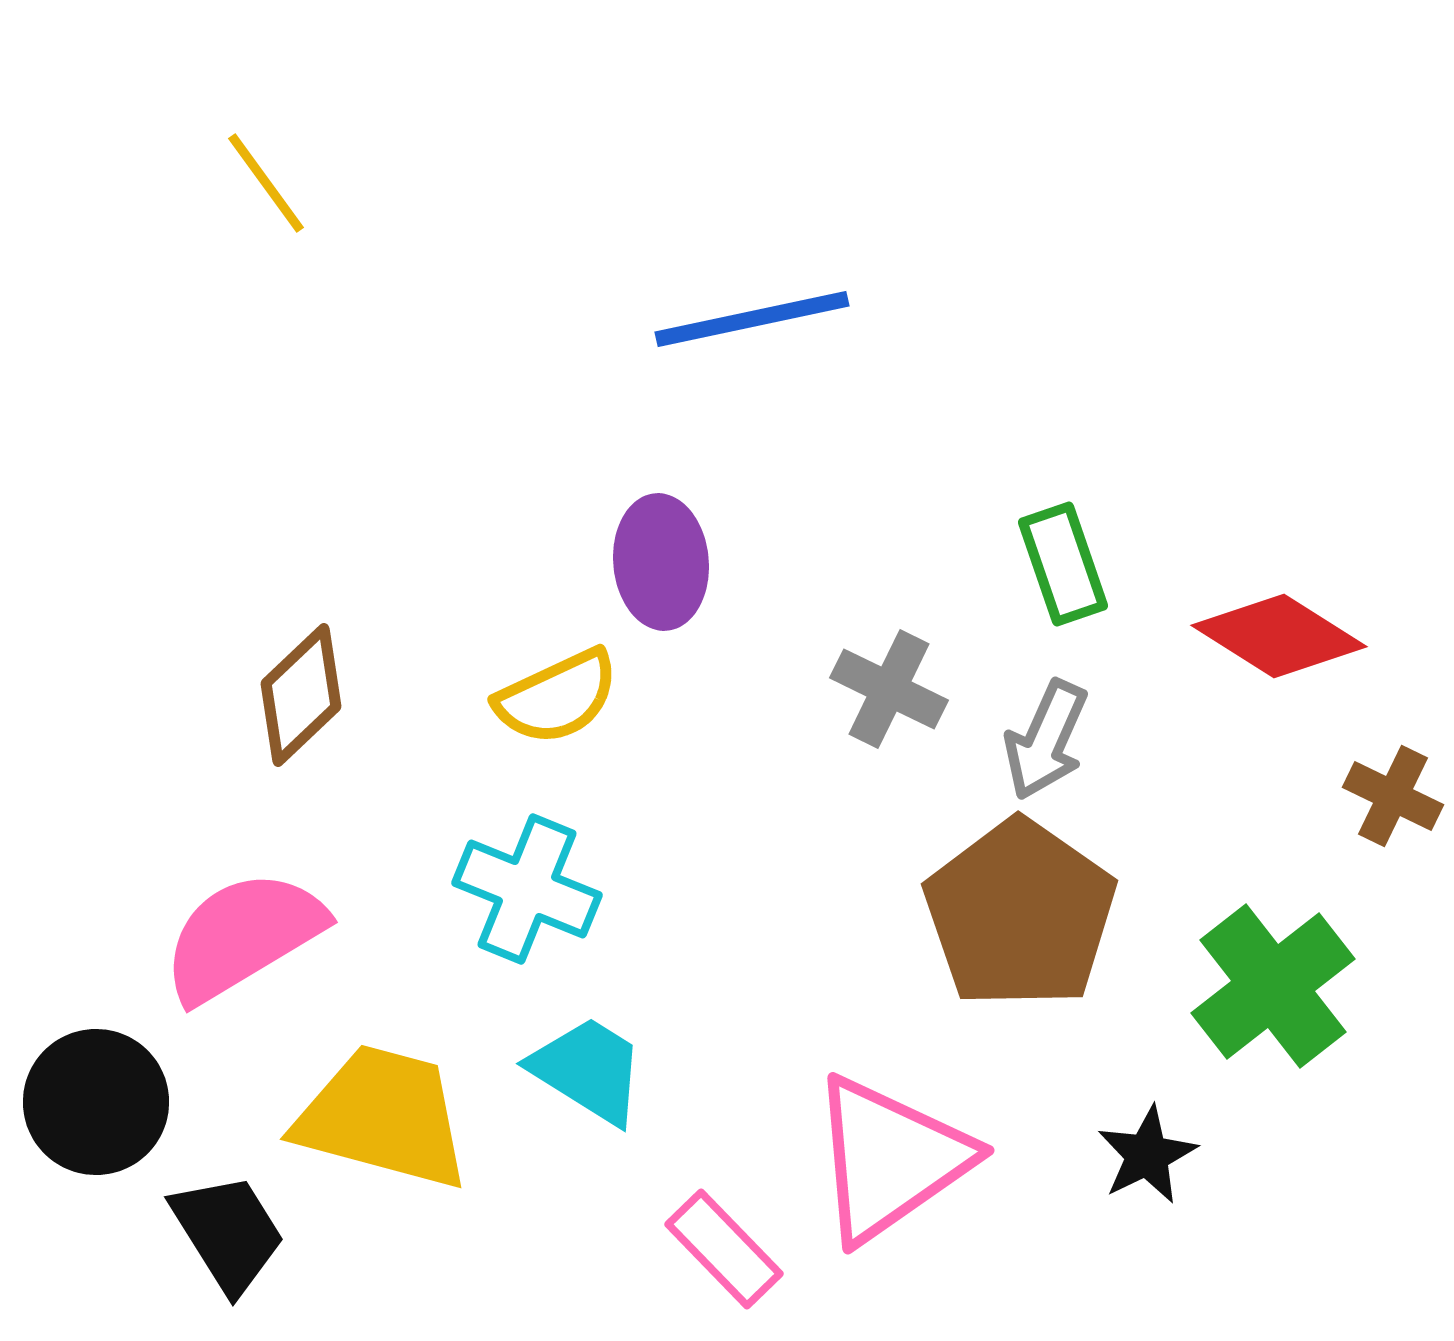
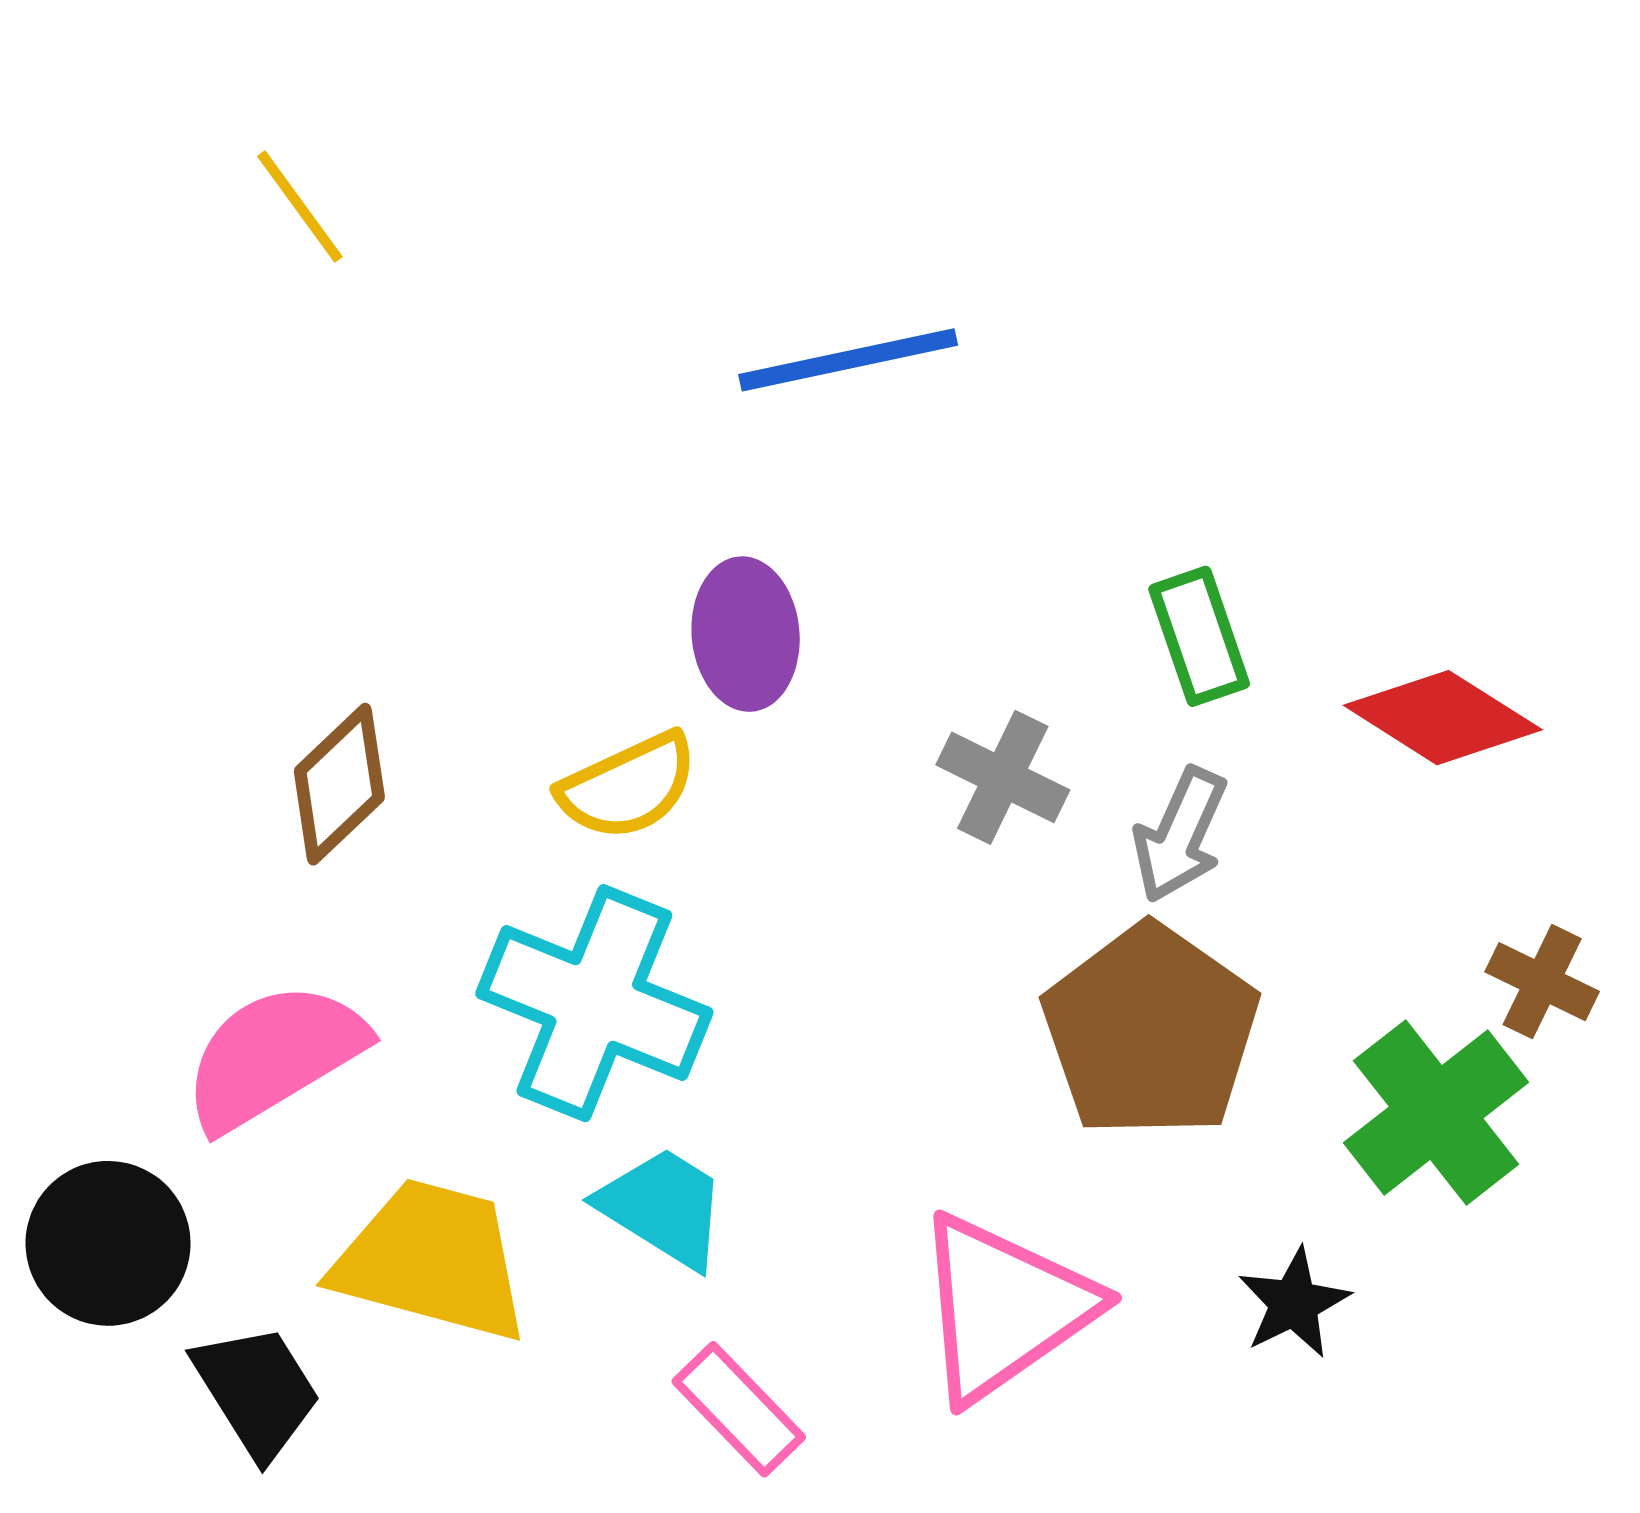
brown cross: (1393, 796) -> (1542, 982), moved
cyan cross: (527, 889) -> (594, 1003), size x1.4
pink rectangle: (724, 1249) -> (739, 1409), moved

